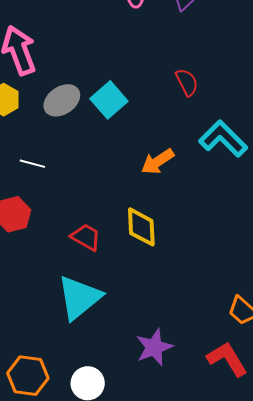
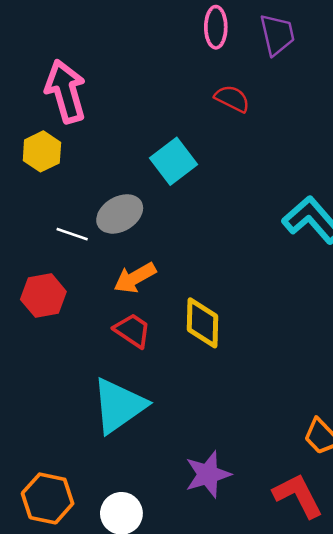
red semicircle: (187, 82) -> (232, 99), moved, turned -40
gray ellipse: (62, 100) -> (120, 214), moved
orange arrow: (158, 162) -> (135, 278), moved

